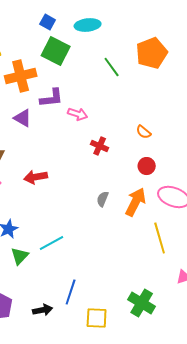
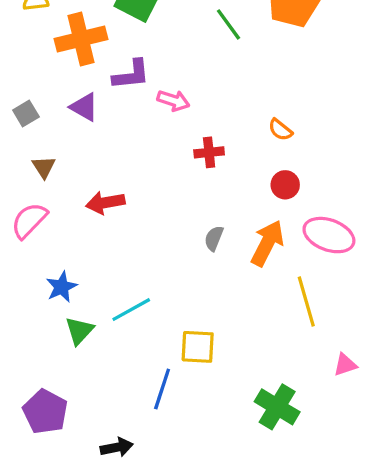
red cross: (100, 146) -> (209, 152), turned -30
black arrow: (43, 310) -> (117, 447), moved
yellow square: (97, 318) -> (198, 347), moved

